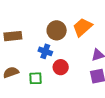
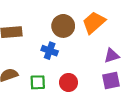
red circle: (61, 67) -> (69, 82), moved

